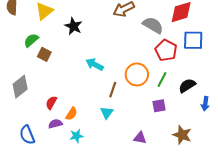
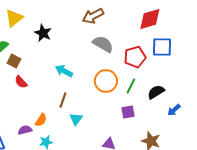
gray semicircle: (153, 25) -> (103, 44), moved
red pentagon: (166, 50) -> (135, 57), turned 30
brown line: (113, 90) -> (63, 100), moved
red semicircle: (51, 103) -> (21, 82), moved, turned -72
blue arrow: (205, 104) -> (174, 110), turned 40

